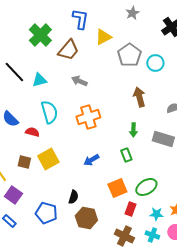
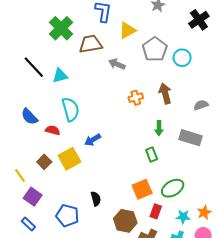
brown trapezoid: (68, 50) -> (91, 44), turned -140
gray arrow: (79, 81) -> (117, 64), moved
orange cross: (88, 117) -> (136, 98), moved, size x0.6
blue arrow: (91, 160) -> (93, 140), moved
brown square: (24, 162) -> (44, 162), turned 32
black semicircle: (73, 197) -> (96, 199), turned -32
brown hexagon: (86, 218) -> (125, 221), moved

